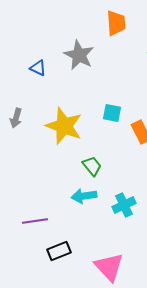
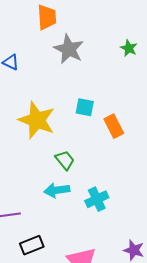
orange trapezoid: (116, 23) -> (47, 17), moved
gray star: (79, 55) -> (69, 49), moved

